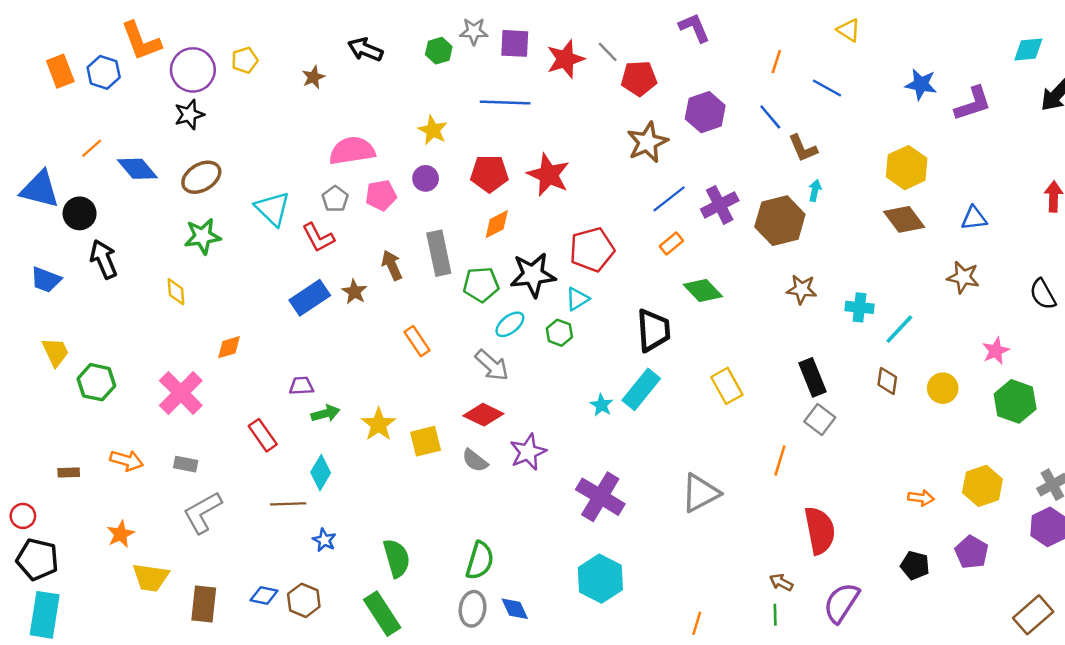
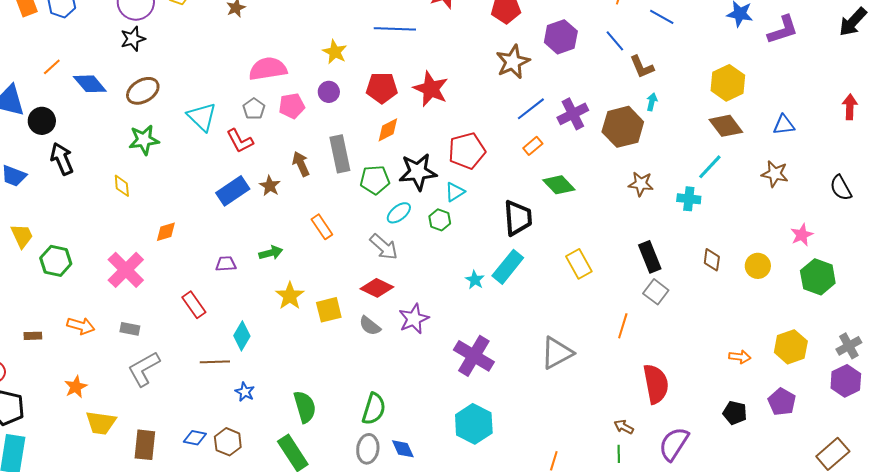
cyan line: (899, 329) -> (710, 167), moved
green arrow: (325, 413) -> (271, 253), moved

